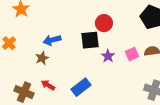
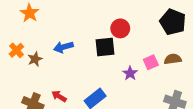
purple star: (108, 56) -> (130, 73), moved
brown star: (42, 58) -> (35, 59), moved

